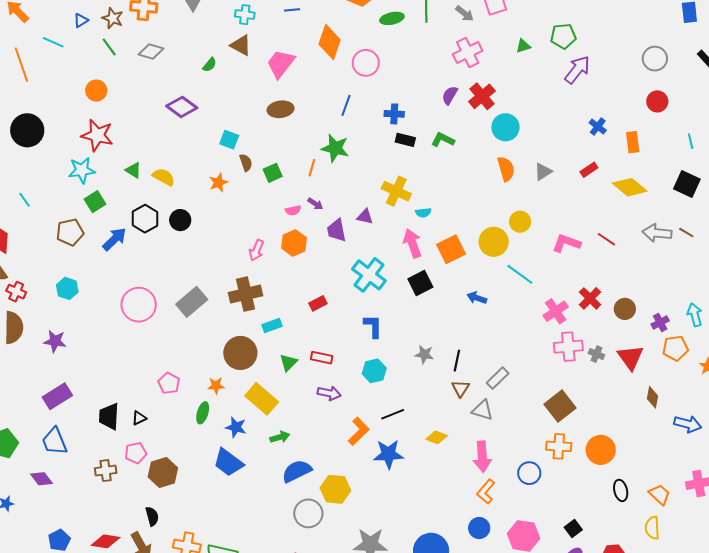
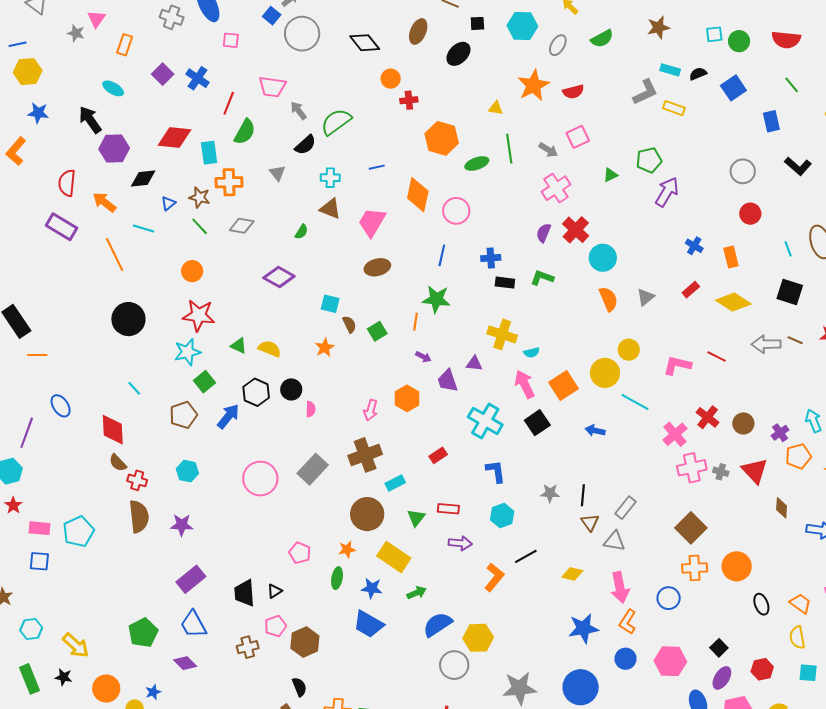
pink semicircle: (293, 210) -> (311, 409), moved, turned -70
blue star: (389, 454) -> (583, 628), moved

